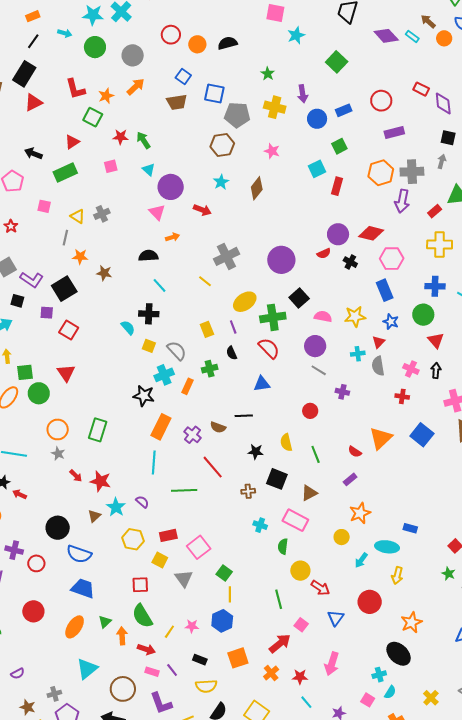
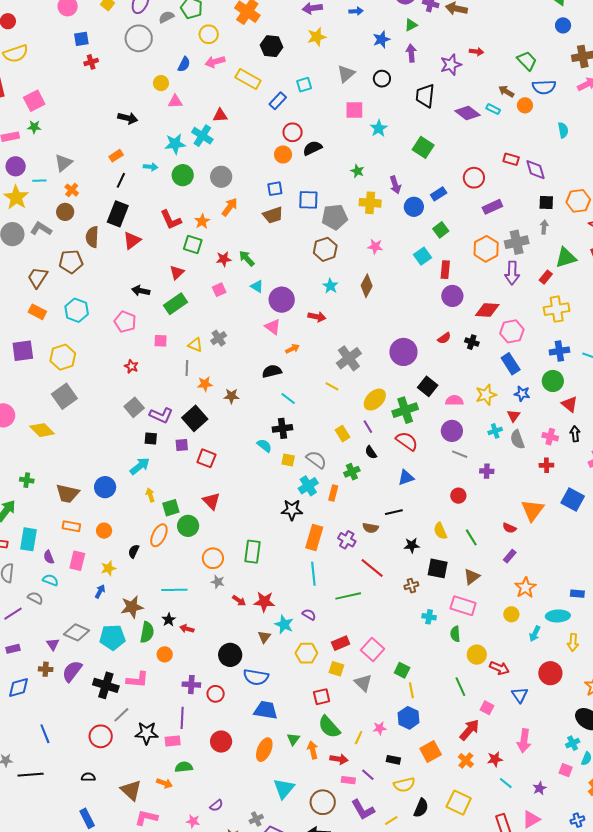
red circle: (171, 35) -> (293, 132), moved
blue square: (183, 77) -> (275, 189), turned -35
purple circle: (338, 234) -> (452, 296), moved

